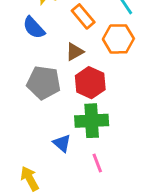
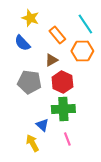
yellow arrow: (30, 178) -> (32, 143), moved

